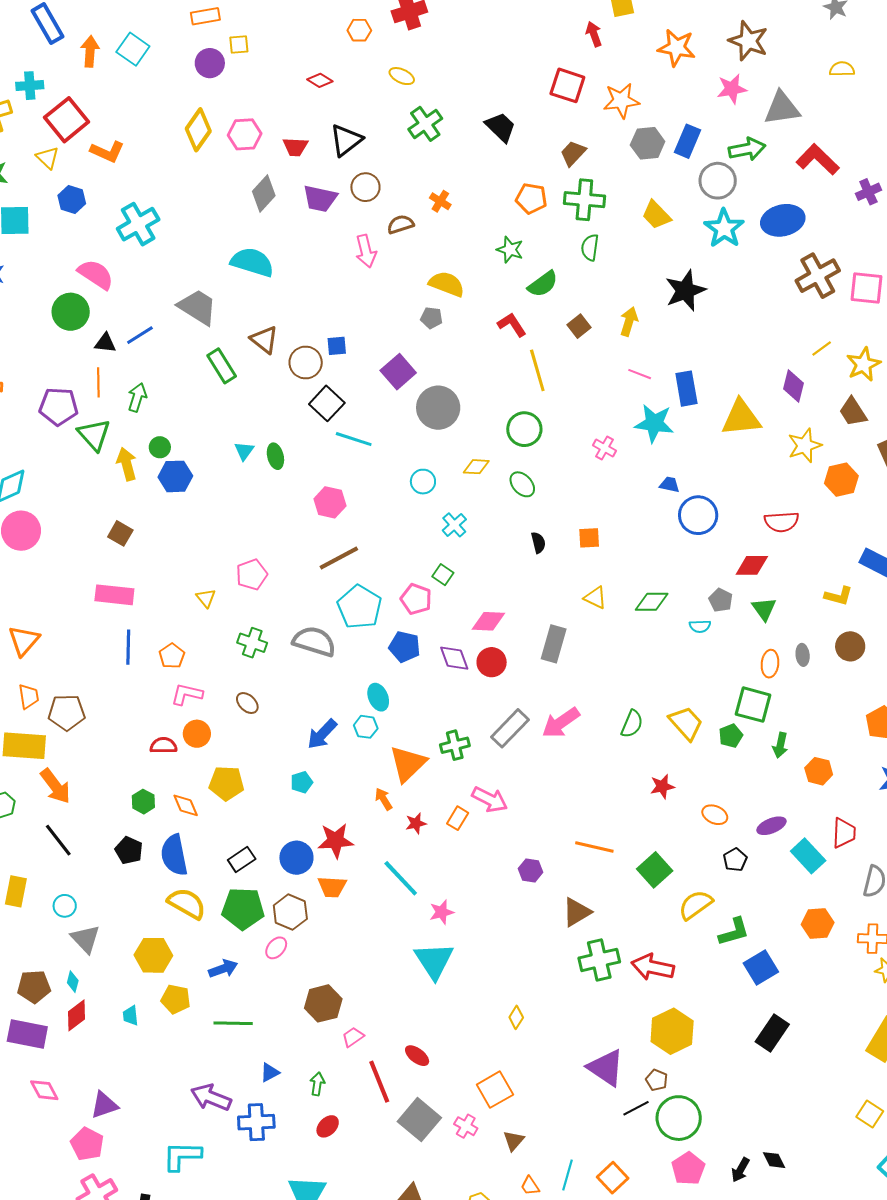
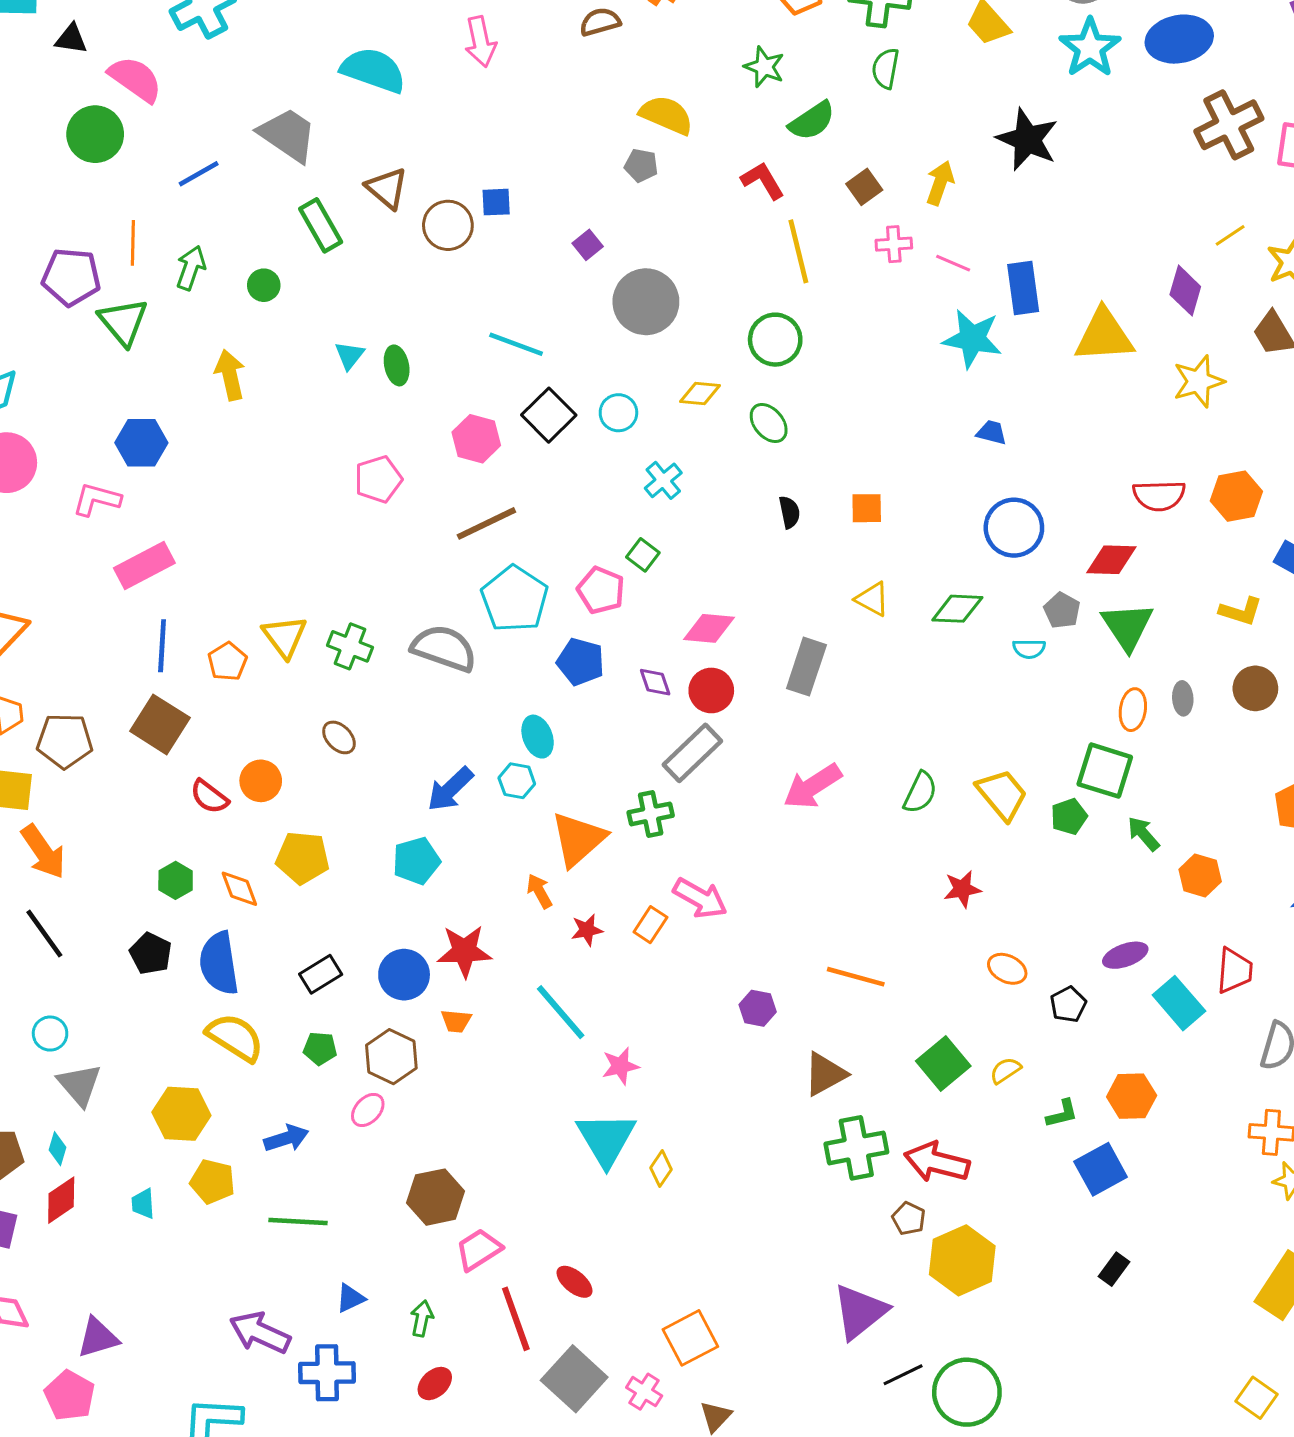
pink arrow: (366, 251) -> (481, 42), moved
black star: (685, 291) -> (1027, 139), turned -30
black triangle: (105, 343) -> (71, 39), moved
purple square: (398, 372) -> (588, 245), size x0.6
black square: (327, 403) -> (549, 415), moved
green circle: (160, 447) -> (264, 285), moved
pink cross: (604, 448) -> (894, 244), moved, turned -35
yellow arrow: (127, 464) -> (230, 375), moved
blue hexagon: (175, 476) -> (141, 443), moved
orange hexagon: (841, 480) -> (1236, 496), moved
blue circle: (698, 515) -> (1014, 528), moved
brown square: (120, 533) -> (160, 724), moved, size x1.5
pink pentagon: (252, 575) -> (378, 479), moved
pink rectangle: (114, 595) -> (144, 566), turned -36
yellow triangle: (206, 598) -> (285, 637), moved, size x1.5
green triangle: (764, 609) -> (1127, 626), size x1.4
purple diamond: (454, 658) -> (655, 682), size x0.7
pink L-shape: (187, 694) -> (97, 499), moved
gray rectangle: (510, 728) -> (692, 753), moved
red semicircle: (163, 745) -> (209, 797), turned -144
green arrow: (780, 745) -> (1143, 834), turned 125
cyan pentagon: (302, 782) -> (416, 861), size x1.4
orange ellipse: (715, 815) -> (1007, 969), moved
green square: (655, 870) -> (943, 1064), moved
orange trapezoid: (332, 887) -> (456, 1021), size x0.7
yellow semicircle: (696, 905) -> (1005, 1070), size x0.6
green pentagon: (243, 909) -> (320, 1048), size x0.5
orange hexagon: (818, 923) -> (1132, 1096), moved
green L-shape: (734, 932) -> (1062, 1114), size x0.7
yellow diamond: (516, 1017) -> (661, 1169), moved
black rectangle: (772, 1033) -> (1114, 1269), size x0.6
pink trapezoid: (353, 1037) -> (479, 1250), size x1.4
purple triangle: (606, 1068) -> (860, 1312), turned 45
brown pentagon: (657, 1080) -> (909, 1219), moved

